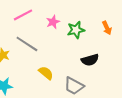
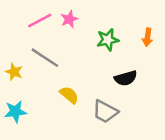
pink star: (53, 22) -> (69, 19), moved
orange arrow: (107, 28) -> (147, 37), turned 32

